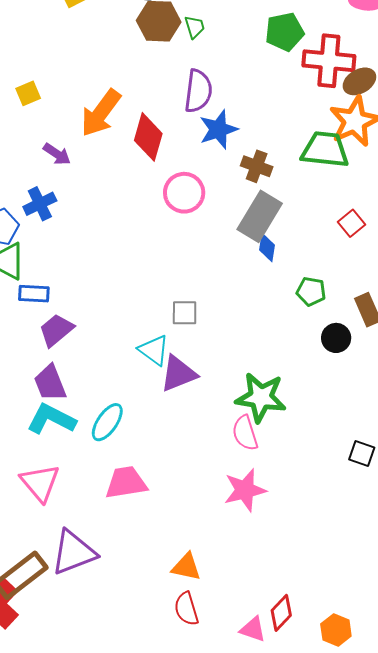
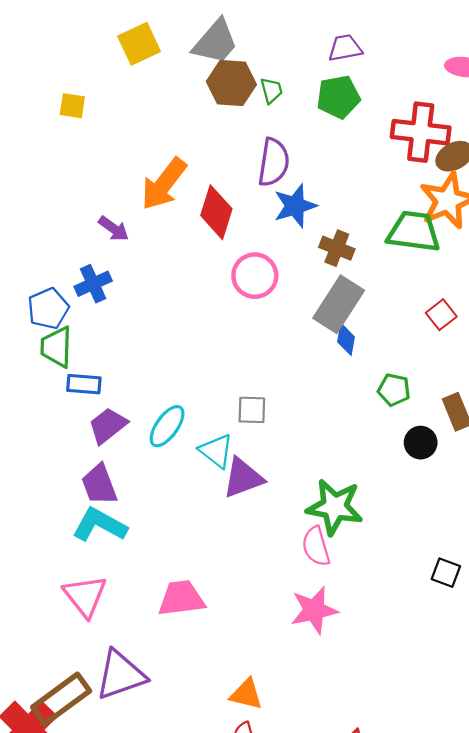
green pentagon: (284, 32) -> (338, 97), moved
yellow square: (28, 93) -> (72, 106), moved, turned 30
cyan ellipse: (107, 422) -> (167, 426), moved

